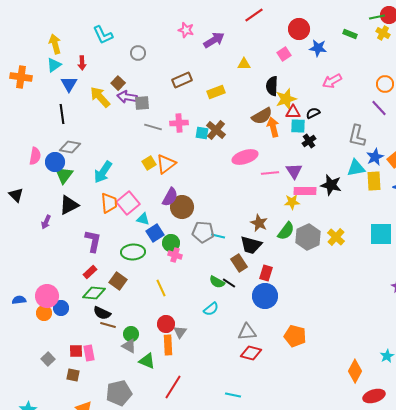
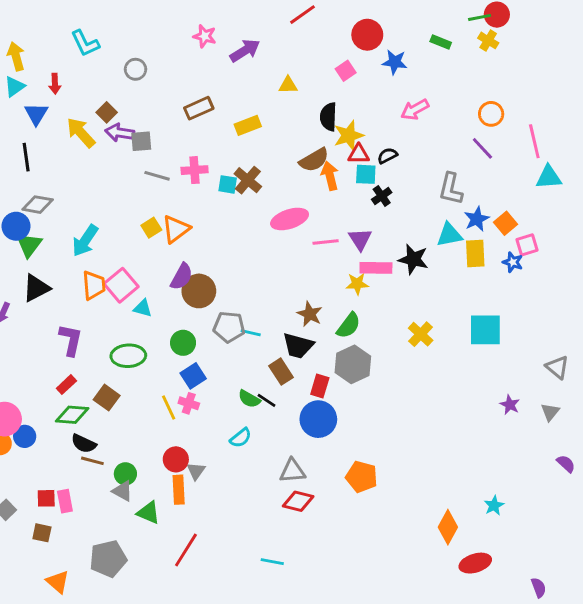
blue square: (155, 233) -> (193, 376), moved
gray hexagon: (308, 237) -> (353, 364), moved
pink cross: (175, 255) -> (189, 403), moved

